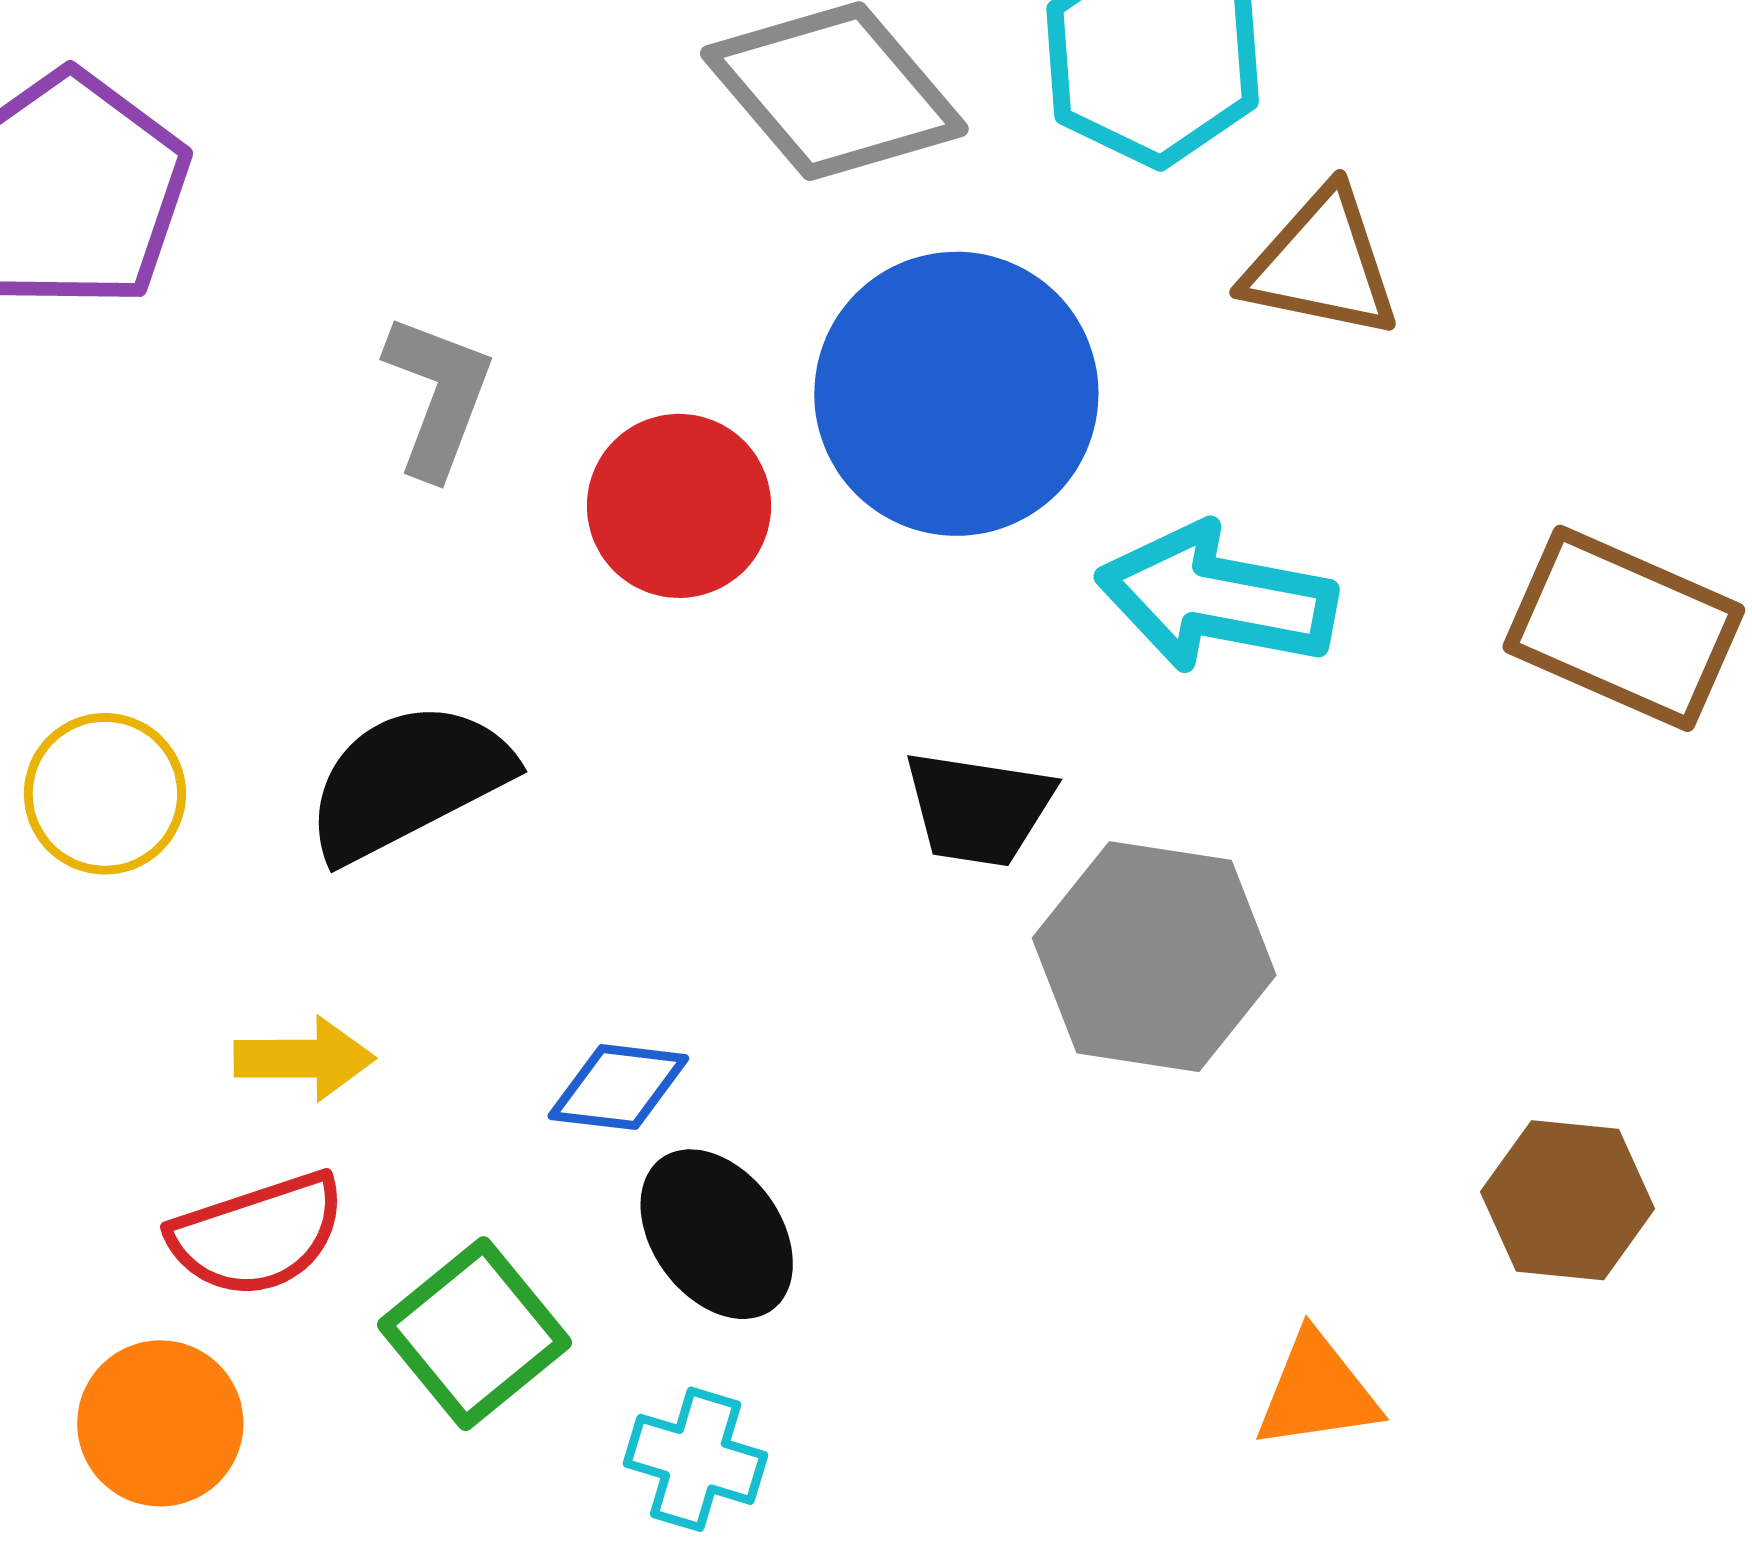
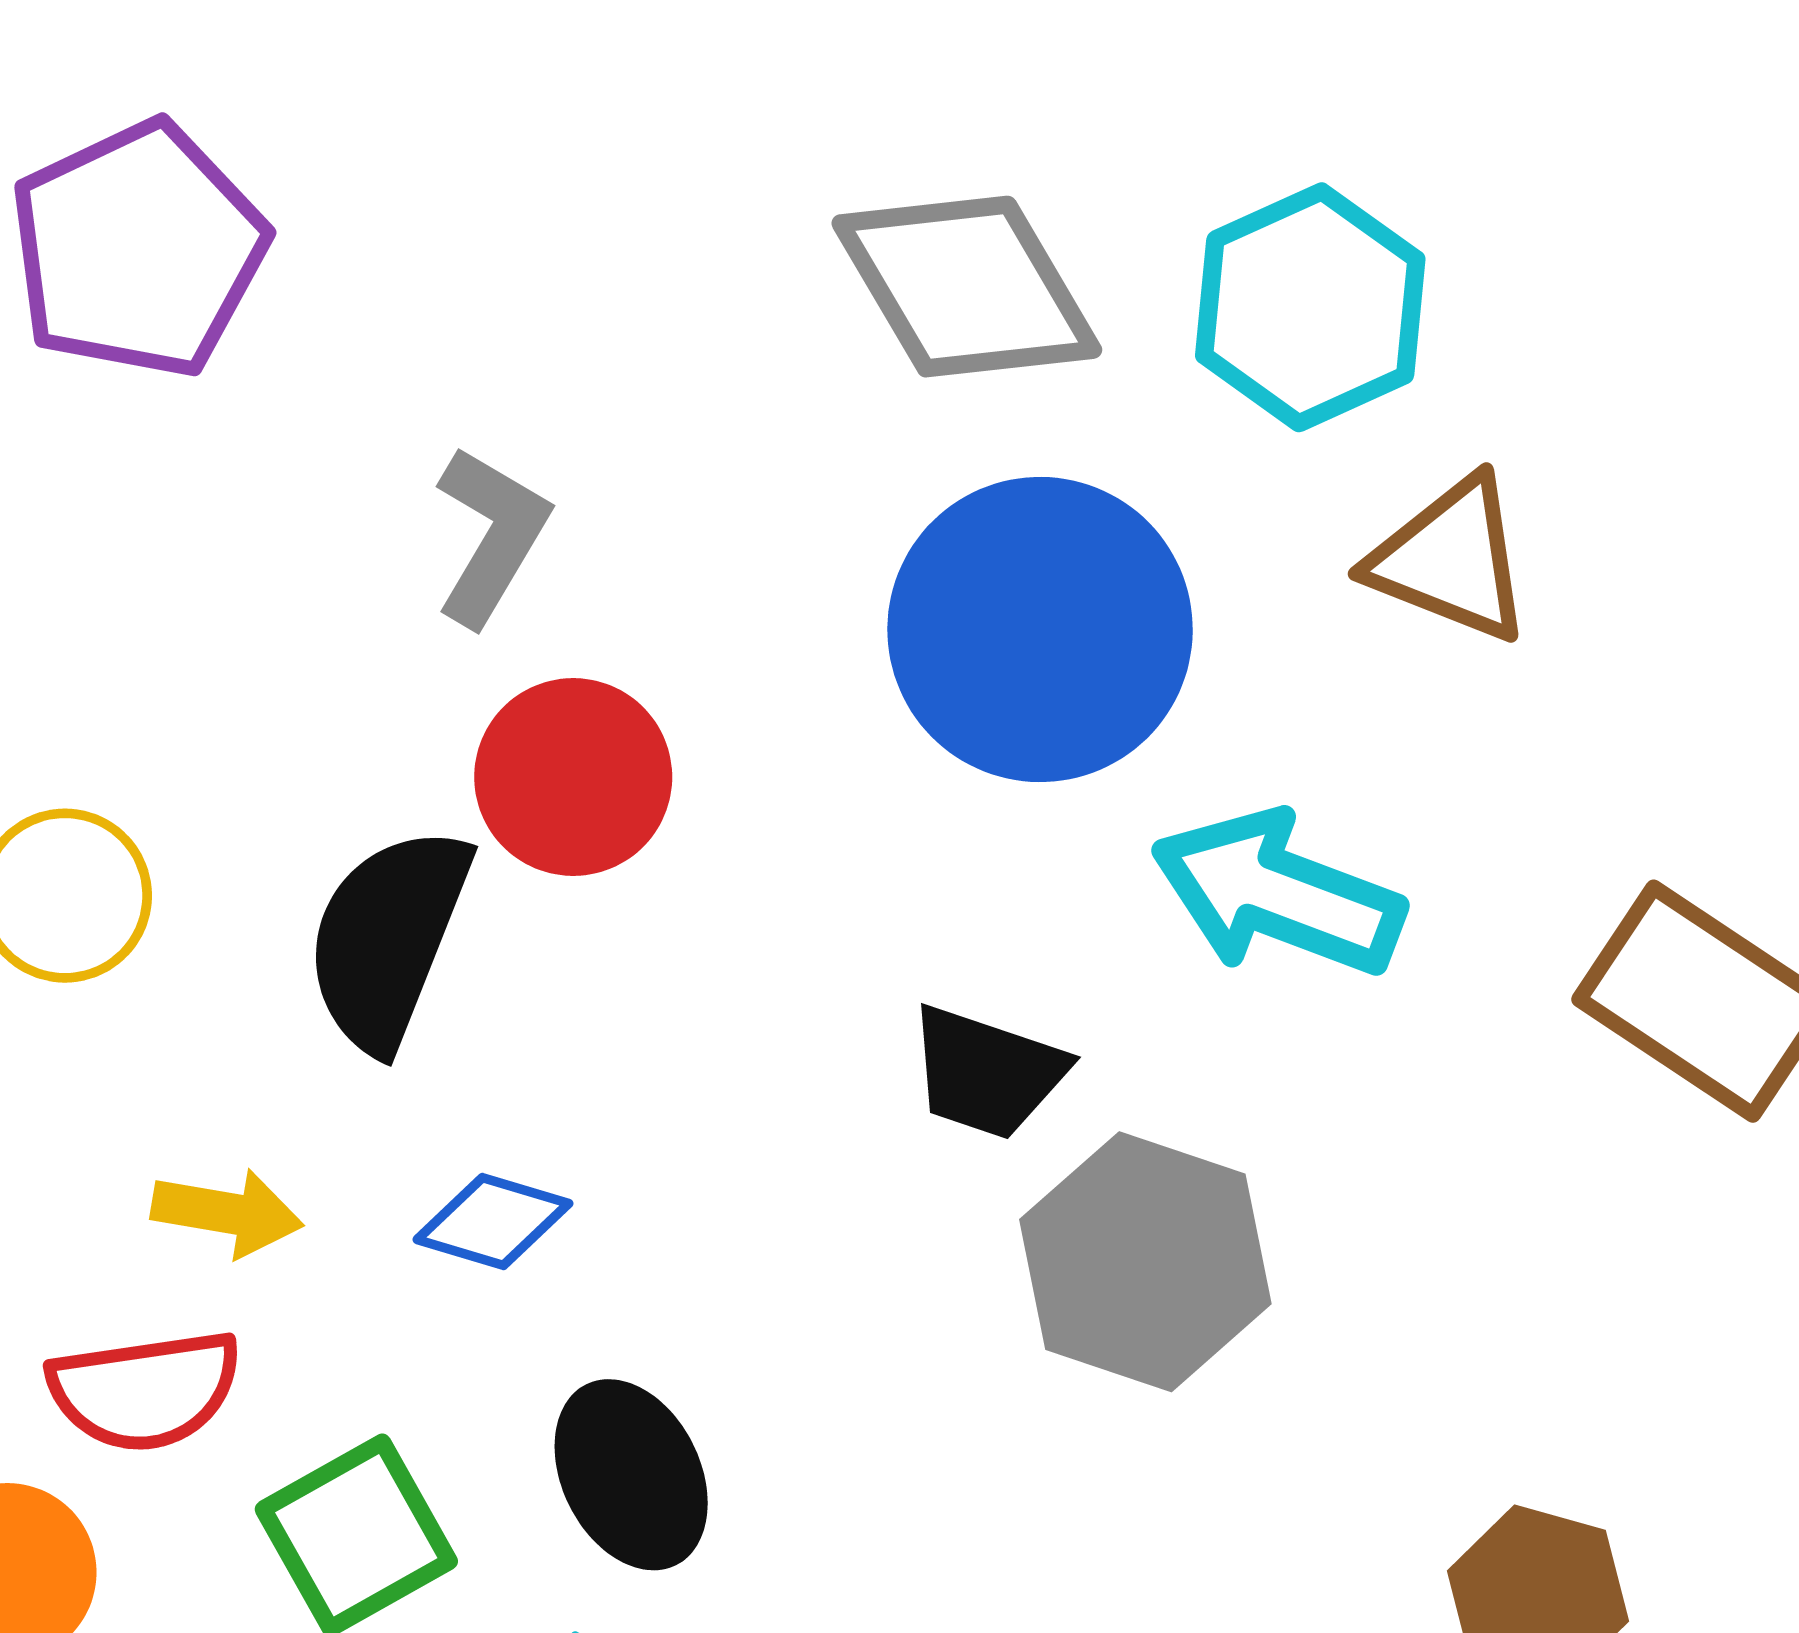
red circle: (679, 506) -> (573, 777), moved
black semicircle: (408, 781) -> (388, 938), turned -51
blue diamond: (618, 1087) -> (493, 1222), moved

